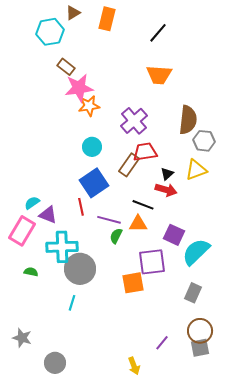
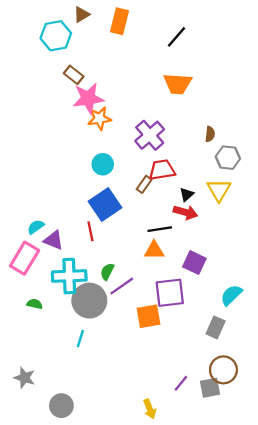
brown semicircle: (188, 120) -> (210, 134), size x0.5
brown rectangle: (129, 165) -> (144, 184), size x0.7
yellow triangle: (196, 170) -> (219, 190), turned -40
black line: (143, 205) -> (160, 229), turned -30
purple line: (109, 220) -> (122, 286), moved, turned -50
green semicircle: (116, 236) -> (107, 272), moved
cyan semicircle: (196, 252) -> (231, 295), moved, size x0.7
gray square: (200, 348) -> (210, 388), moved

